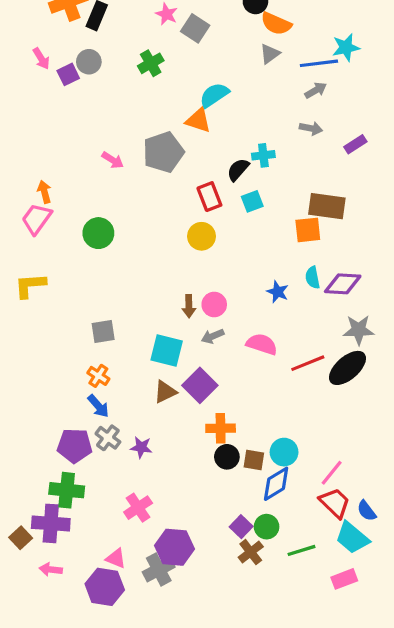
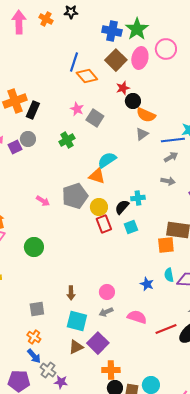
yellow circle: (202, 236) -> (99, 207), moved
brown arrow: (189, 306) -> (71, 293), moved
gray cross: (108, 438) -> (48, 370), moved

